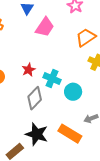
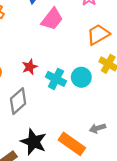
cyan circle: (73, 92) -> (81, 77), moved
gray diamond: (35, 98) -> (18, 101), moved

